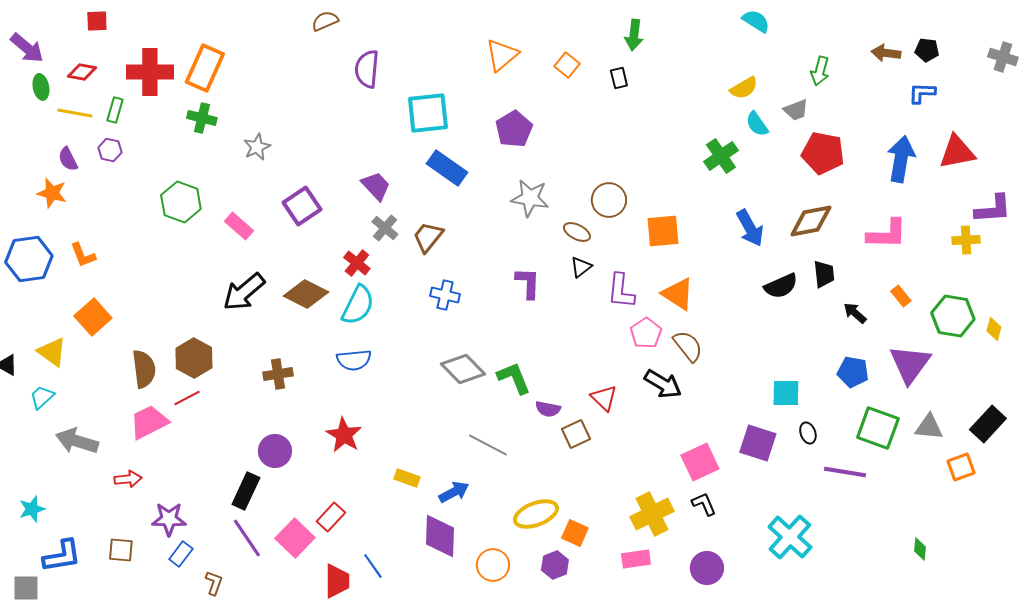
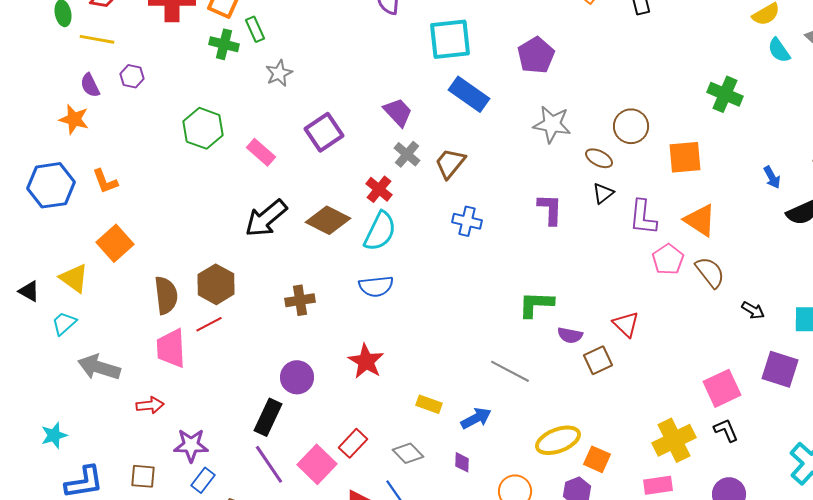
green rectangle: (115, 110) -> (255, 29), moved, turned -40
green cross: (721, 156) -> (725, 94), moved, turned -32
blue arrow: (750, 228) -> (772, 177), moved, size x0.6
gray diamond: (463, 369) -> (408, 453), moved, size x0.7
green L-shape: (514, 378) -> (536, 304), turned -66
black arrow: (663, 384) -> (753, 310), moved, size x0.6
pink trapezoid: (149, 422) -> (171, 348), turned -66
purple diamond: (440, 536) -> (462, 462), size x0.5

